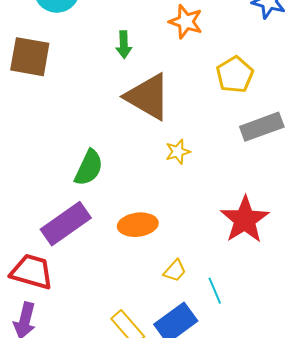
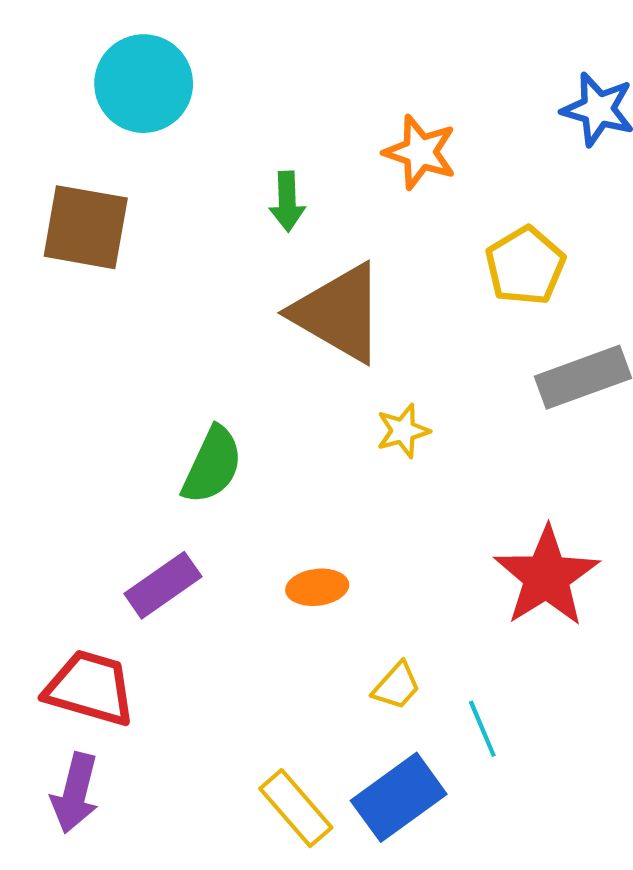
purple rectangle: (66, 224) -> (163, 585), size x0.7
orange ellipse: (138, 225) -> (317, 587), size x0.7

